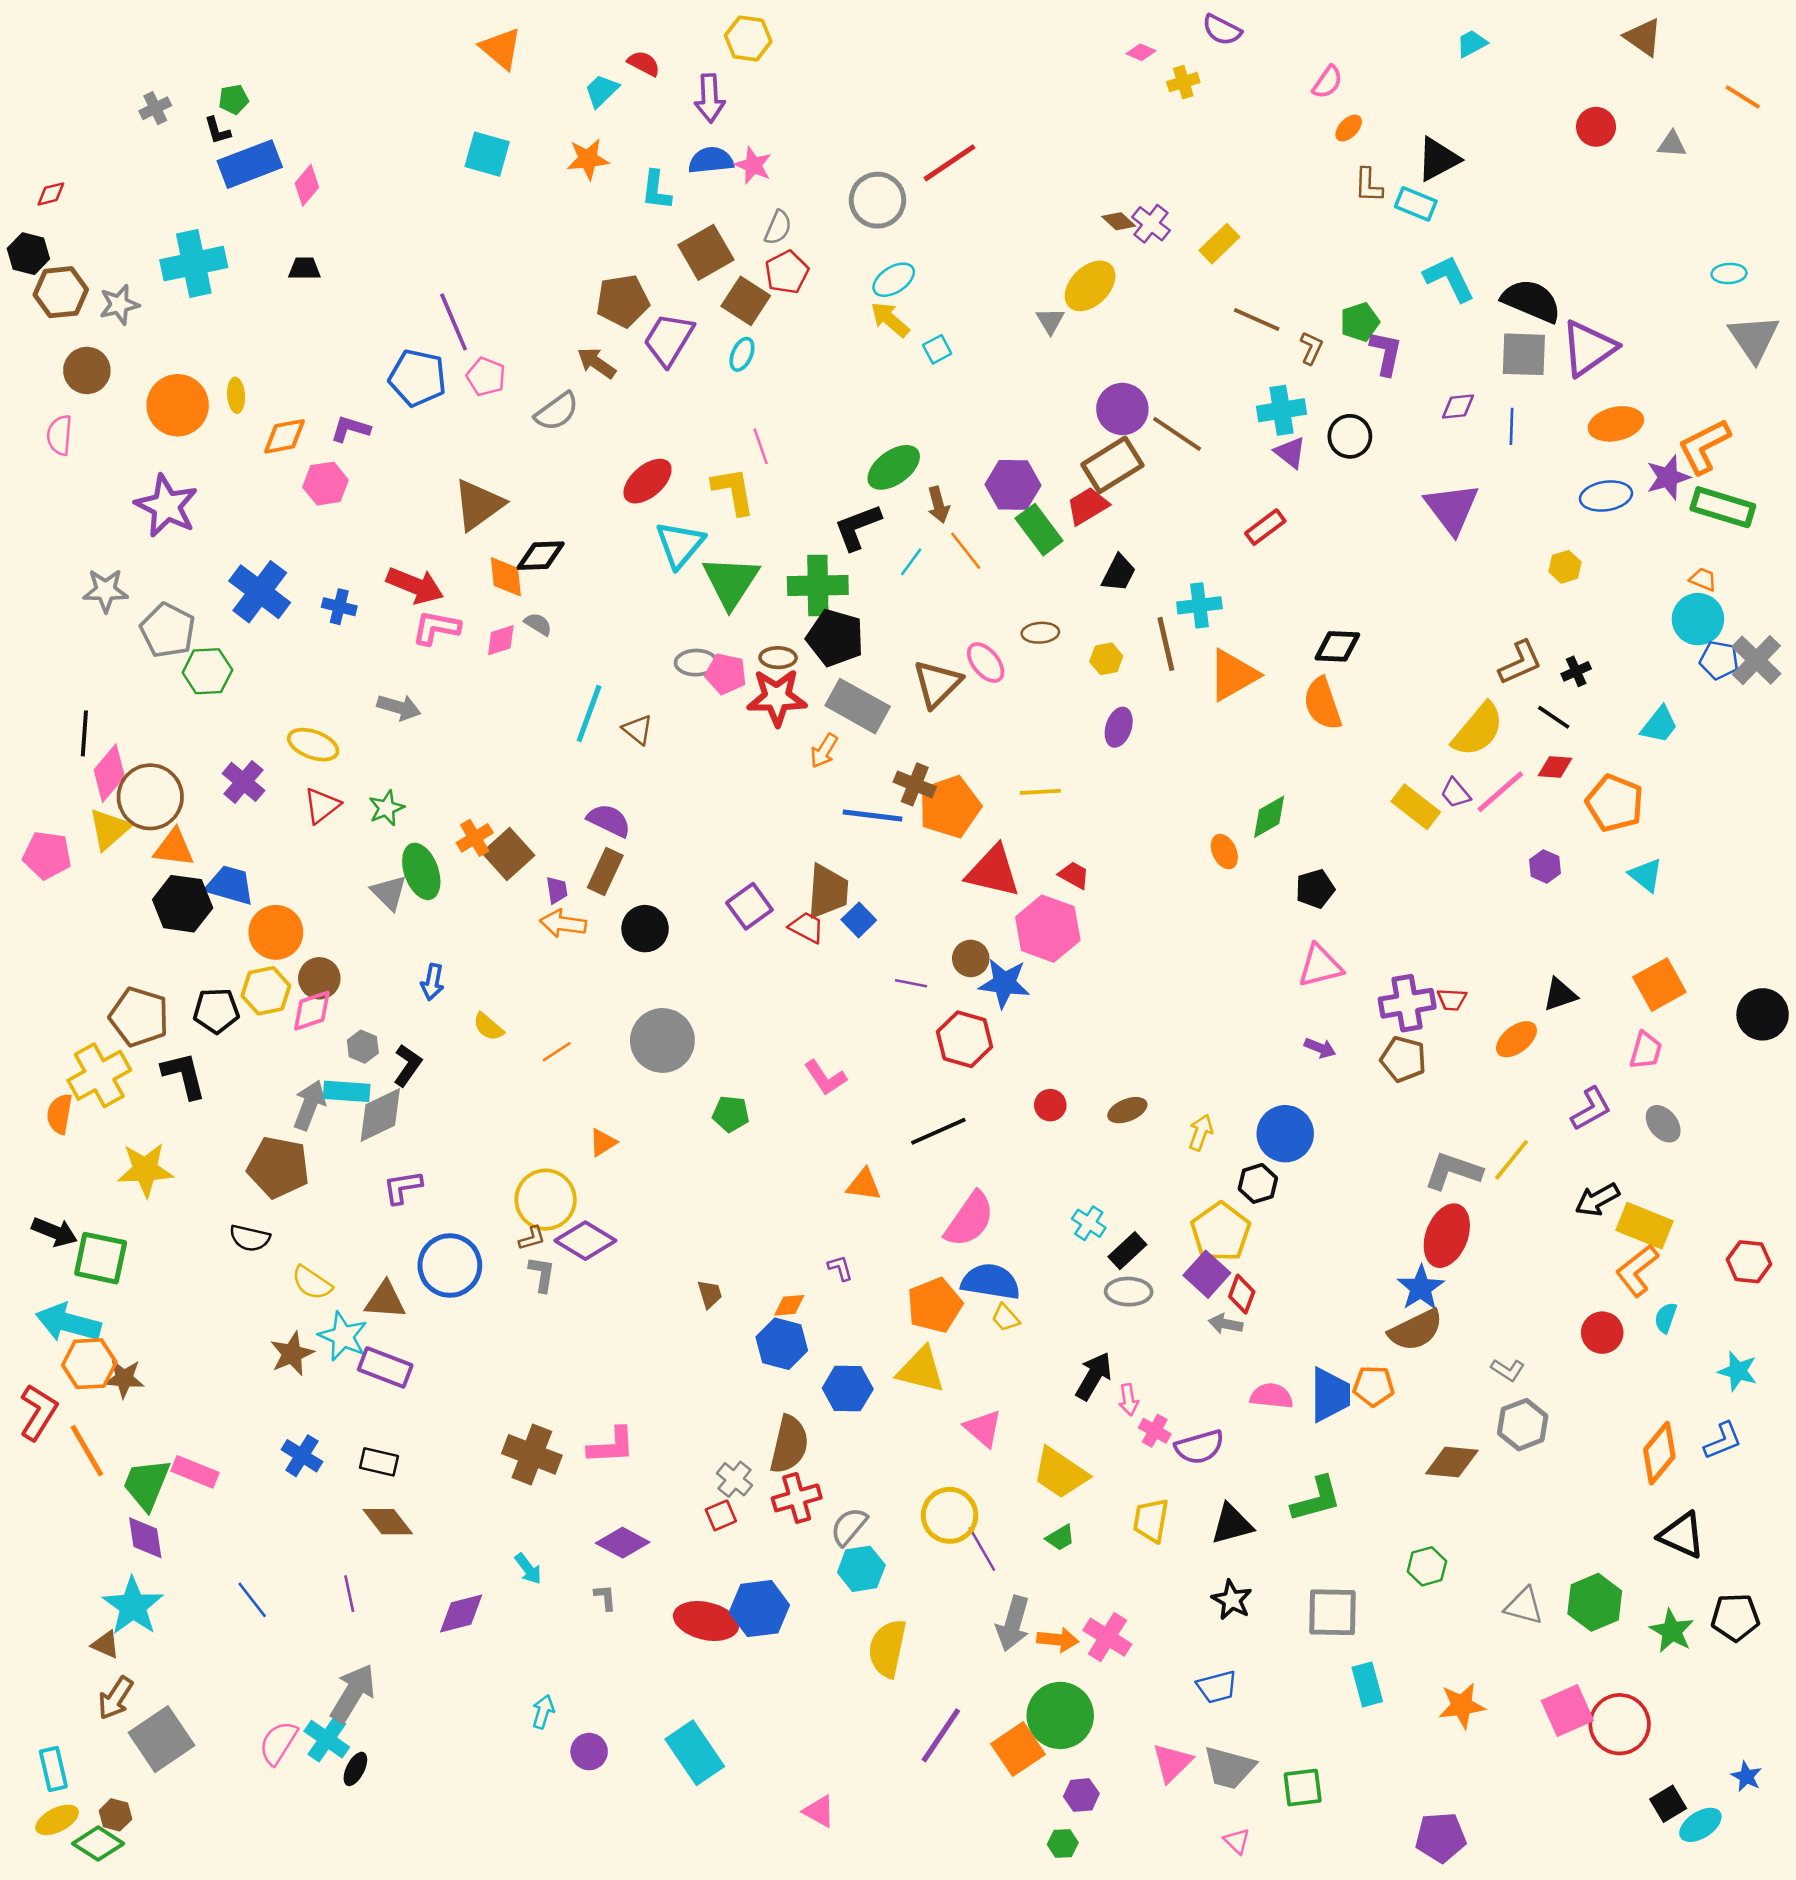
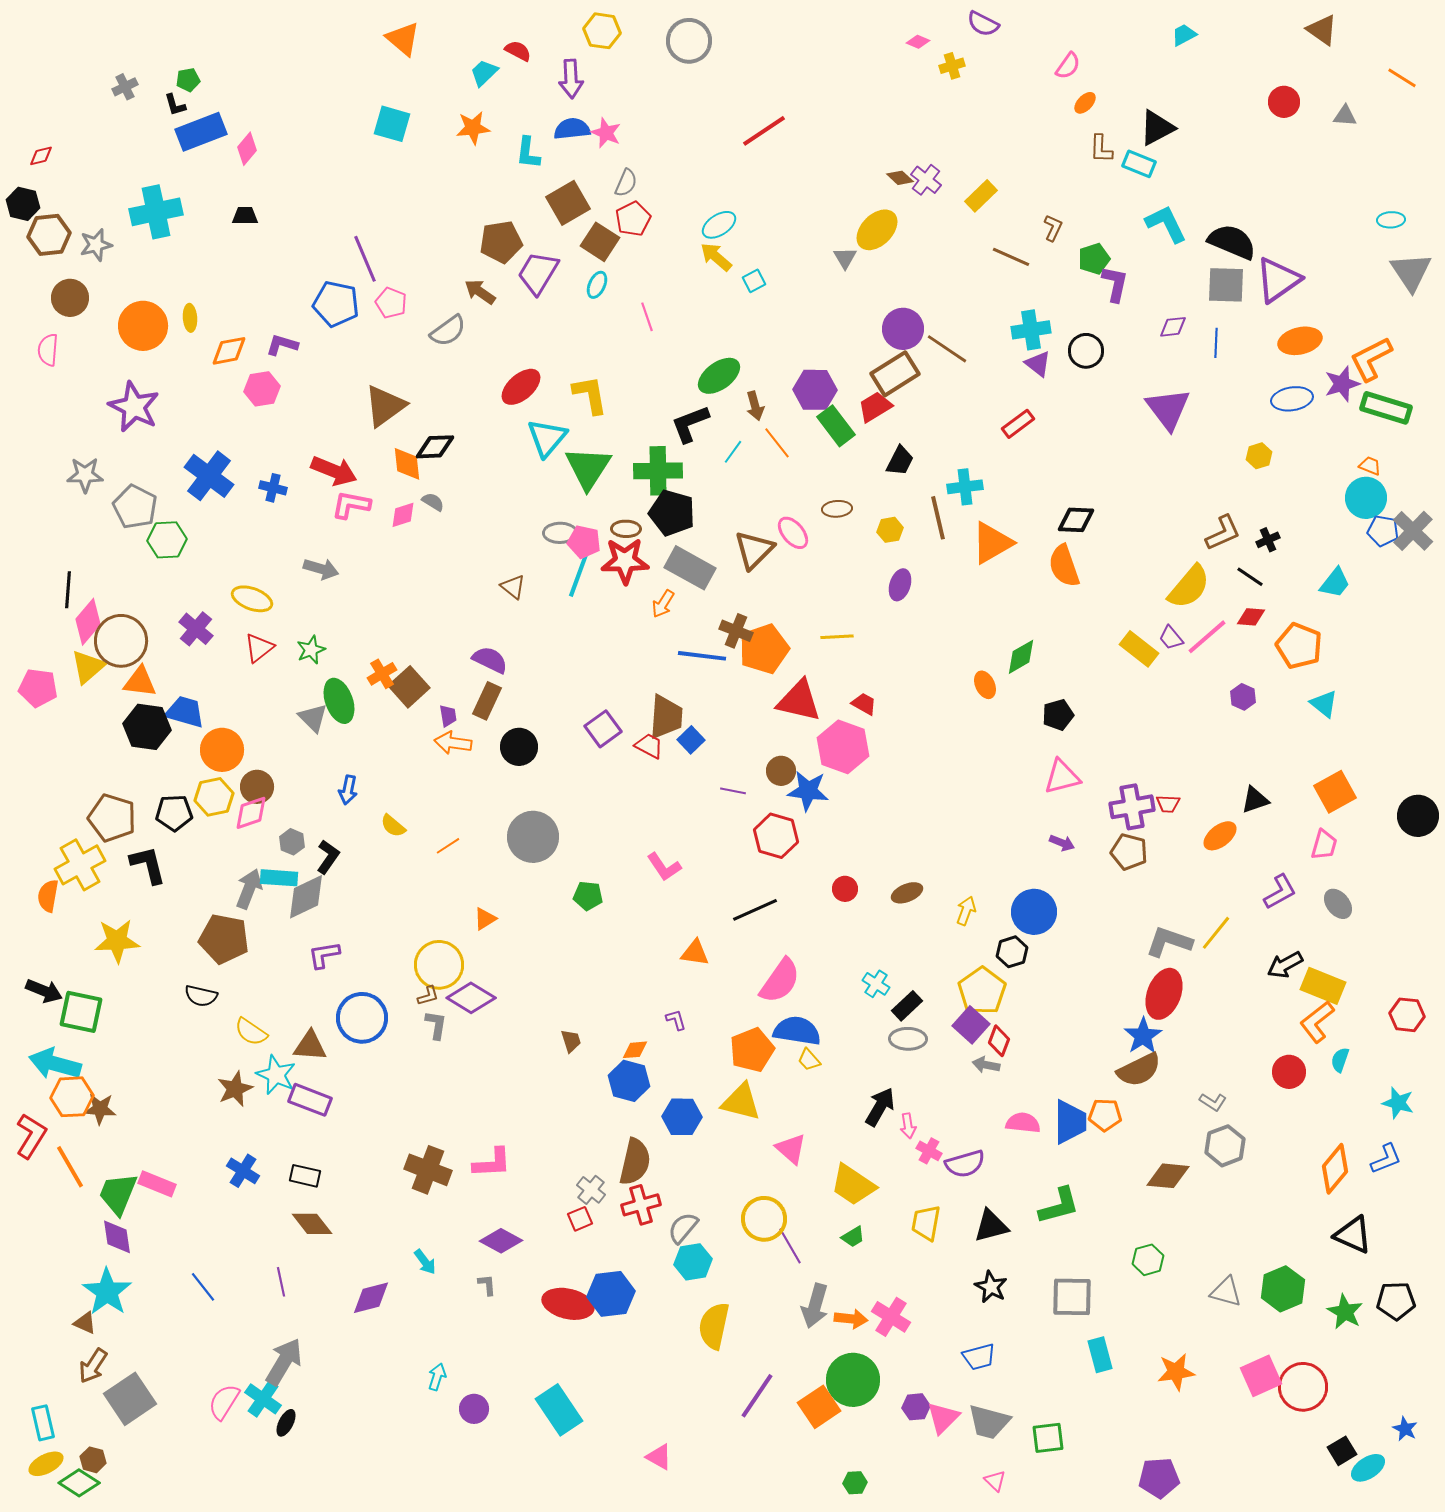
gray circle: (877, 200) -> (689, 41), moved
brown L-shape: (1311, 348) -> (1053, 228), moved
pink line: (761, 446) -> (647, 317), moved
cyan line: (589, 714) -> (579, 574), moved
purple hexagon: (1081, 1795) -> (916, 1407), moved

